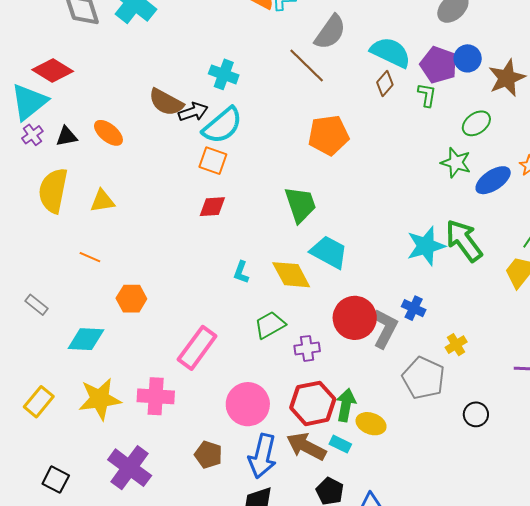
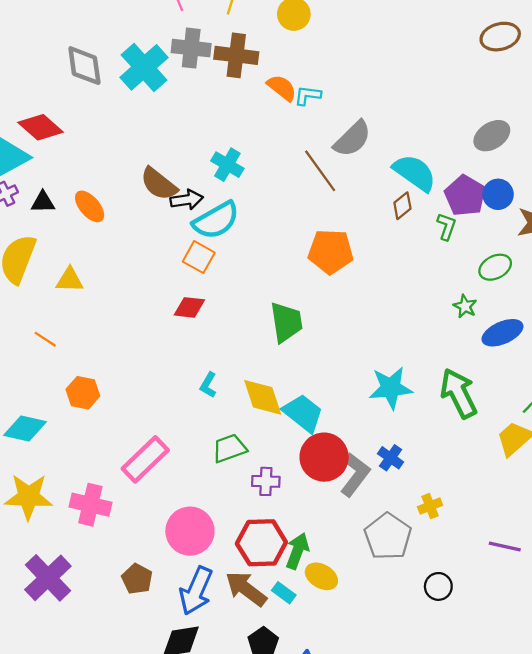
green star: (456, 163) -> (465, 306), size x0.7
cyan star: (426, 246) -> (391, 388), moved
cyan trapezoid: (329, 252) -> (303, 413), moved

